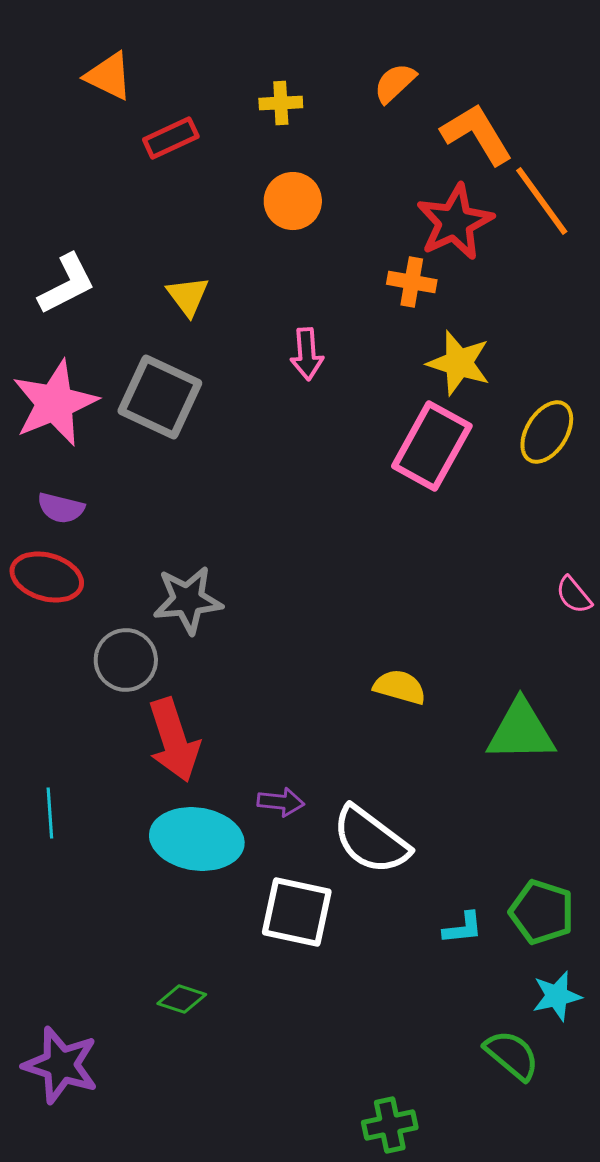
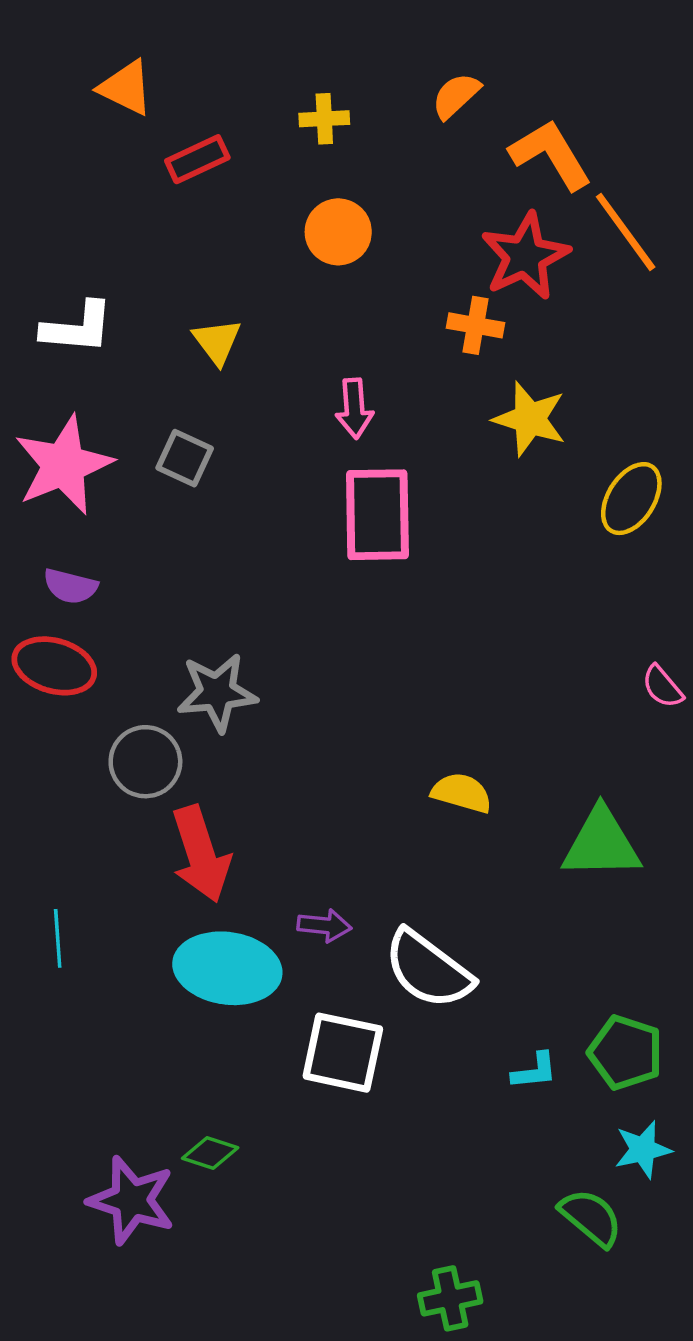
white L-shape: (67, 284) -> (77, 328), turned 32
gray square: (160, 397) -> (185, 458), size x0.6
pink rectangle: (432, 446) -> (377, 515), moved, turned -30
purple star: (61, 1065) -> (132, 1200), moved

